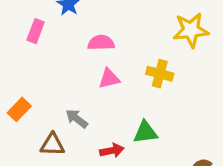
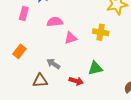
pink semicircle: (101, 43) -> (55, 22), moved
orange rectangle: (19, 109) -> (19, 51), moved
red arrow: (112, 151) -> (76, 81), turned 32

